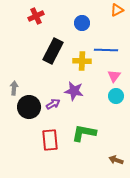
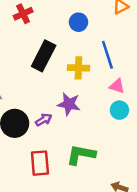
blue line: (106, 50) -> (107, 55), turned 70
pink triangle: (114, 76) -> (117, 86), turned -48

